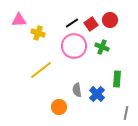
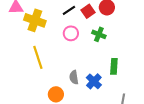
yellow cross: (38, 33) -> (35, 20), size x1.5
pink circle: (74, 46) -> (71, 33), size x0.6
yellow line: (41, 70) -> (38, 57), turned -70

